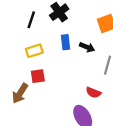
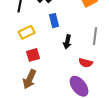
black arrow: (87, 47) -> (67, 42), moved, turned 88
brown arrow: (20, 93) -> (29, 79), moved

